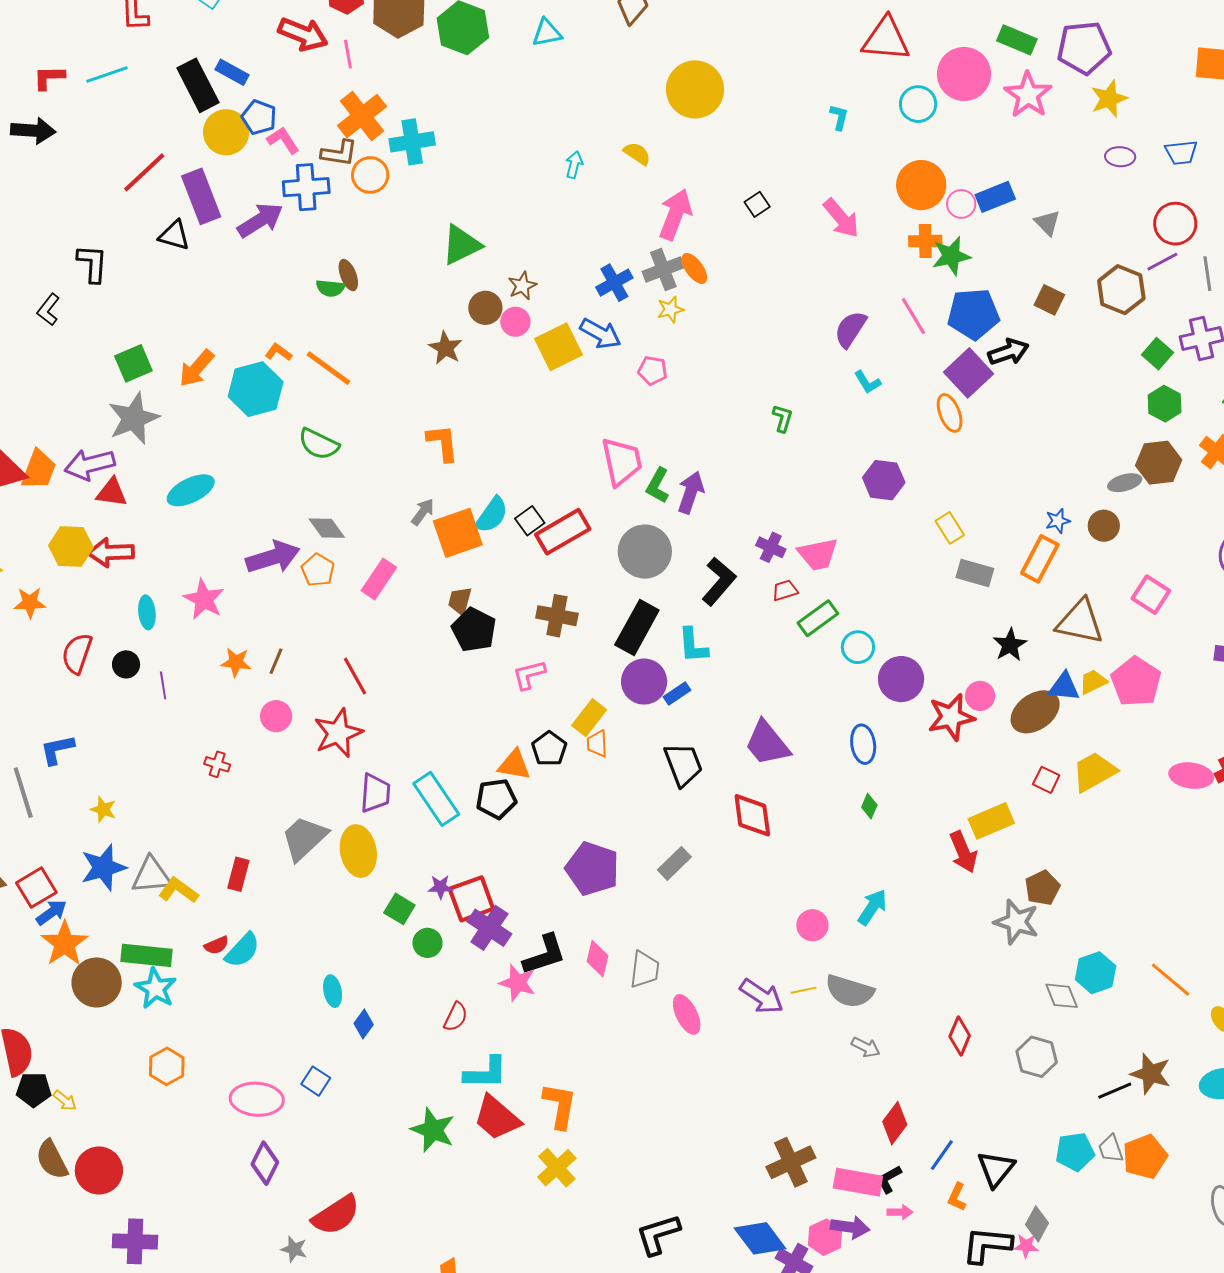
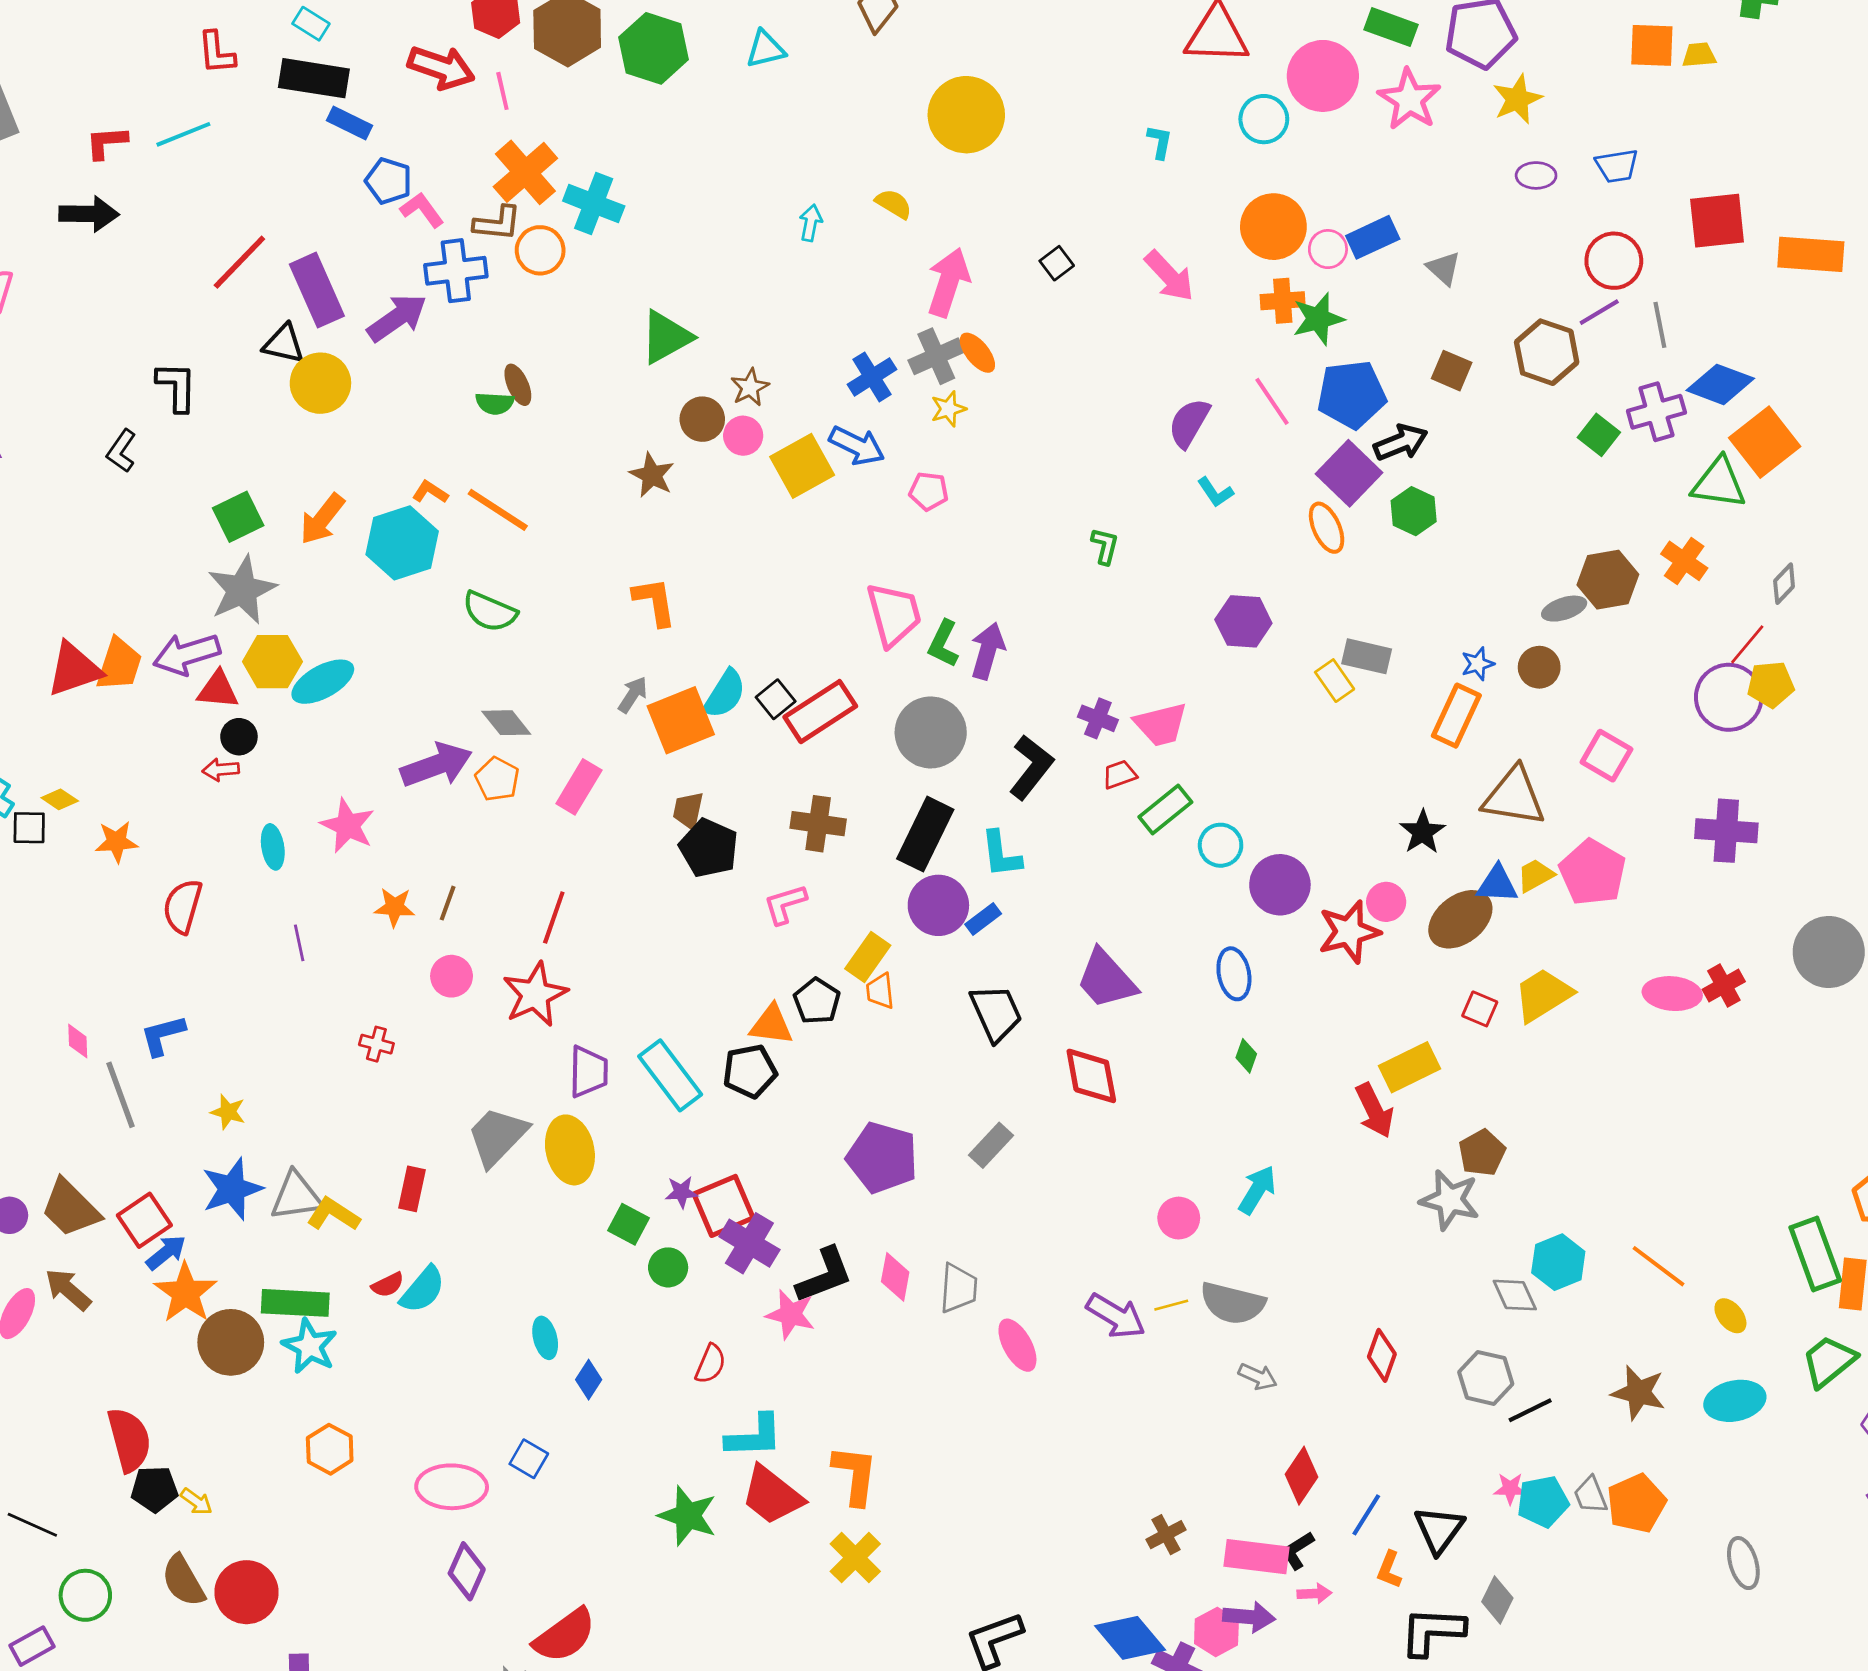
black rectangle: (198, 85) -> (314, 78), moved, turned -51
yellow circle: (226, 132) -> (320, 383), moved
cyan cross: (412, 142) -> (594, 204), turned 33
green hexagon: (1165, 404) -> (1414, 511), moved
yellow hexagon: (71, 547) -> (272, 662), moved
red arrow: (111, 552) -> (221, 770), size x0.6
gray rectangle: (975, 573) -> (1367, 656), moved
black circle: (126, 664) -> (239, 737), moved
red line: (355, 676) -> (554, 917), turned 51
black line: (1115, 1091) -> (1530, 1410), moved
brown cross: (791, 1162) -> (1166, 1535), size x0.6
pink star: (1026, 1246) -> (1510, 1489), moved

